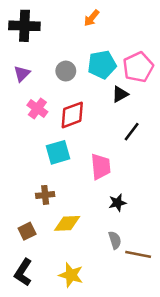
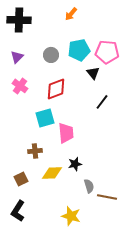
pink pentagon: (138, 67) -> (107, 52), turned 30
black triangle: (120, 94) -> (93, 73), turned -40
pink cross: (37, 108) -> (20, 86), moved
pink trapezoid: (101, 167) -> (66, 133), moved
black star: (117, 203) -> (75, 164), moved
yellow star: (71, 275) -> (71, 216), moved

